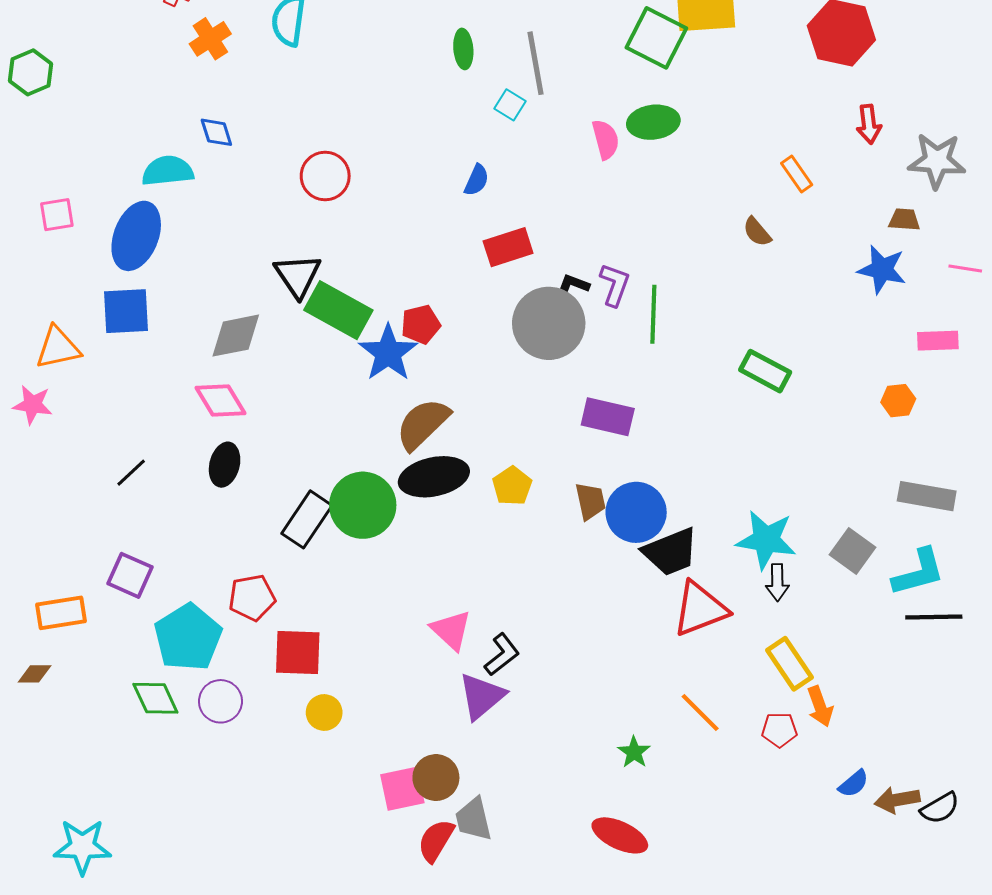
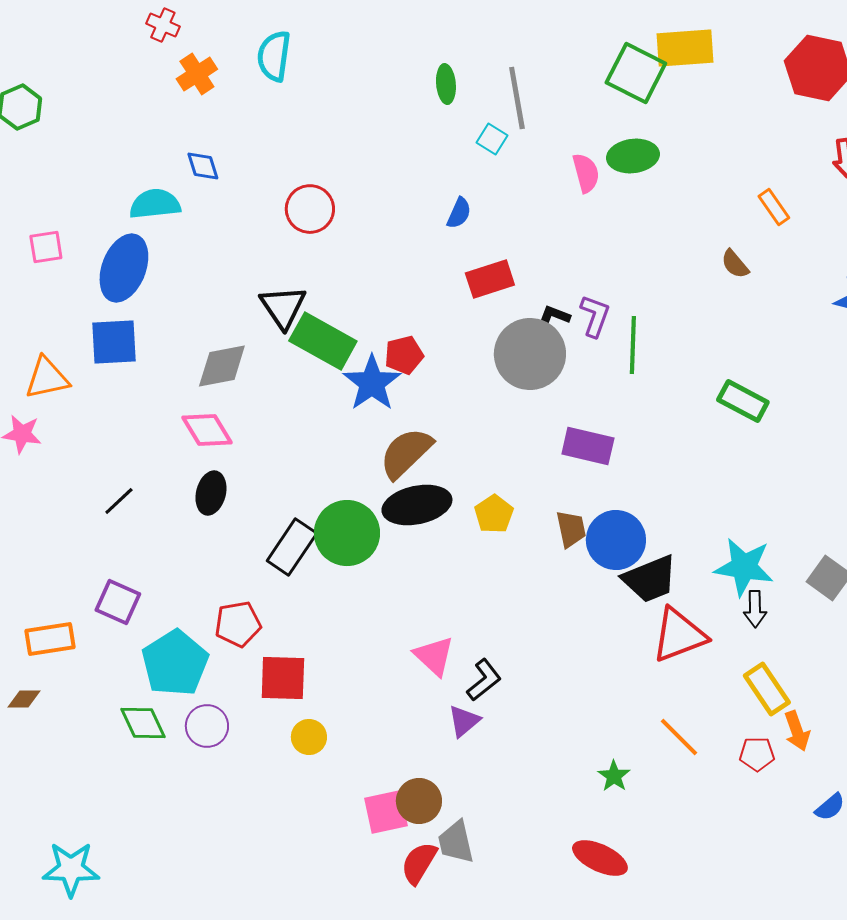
purple triangle: (482, 696) -> (464, 721), size x0.7

